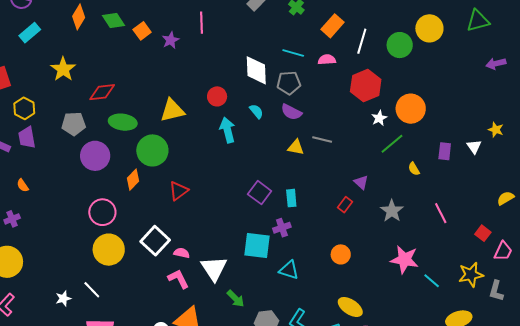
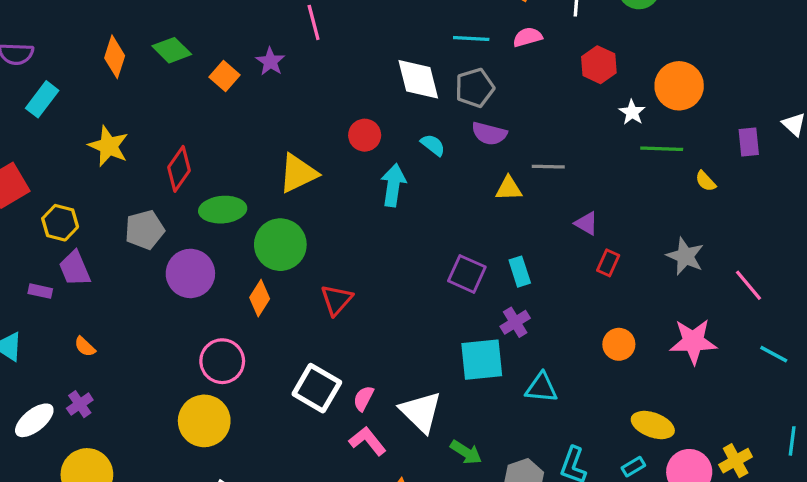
orange square: (142, 31) -> (225, 76), moved
red hexagon: (366, 85) -> (599, 65), size x0.7
red diamond: (102, 92) -> (179, 169), turned -36
cyan arrow: (227, 130) -> (393, 185), turned 35
green line: (392, 144) -> (662, 149), turned 55
purple triangle: (361, 182) -> (586, 223), moved
pink line: (441, 213) -> (749, 285), moved
yellow circle: (109, 250) -> (204, 421), moved
pink semicircle: (182, 253) -> (363, 398), turned -63
pink star: (405, 259) -> (693, 341), moved

